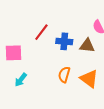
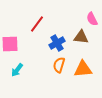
blue cross: (64, 41) -> (57, 43), moved, turned -35
orange triangle: (89, 79) -> (83, 69), turned -42

